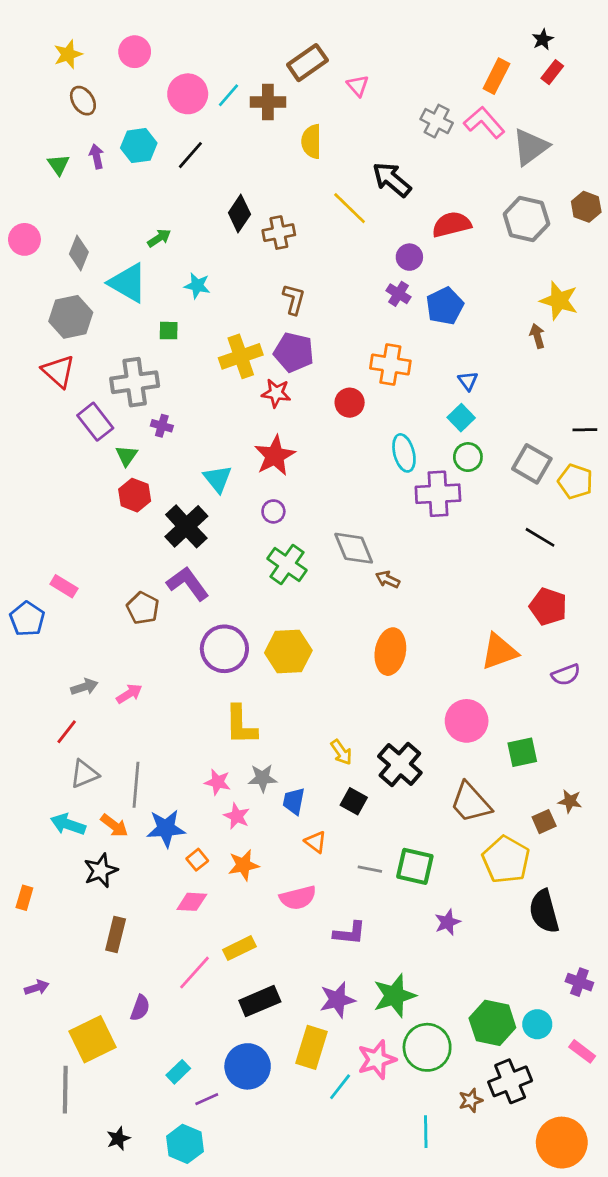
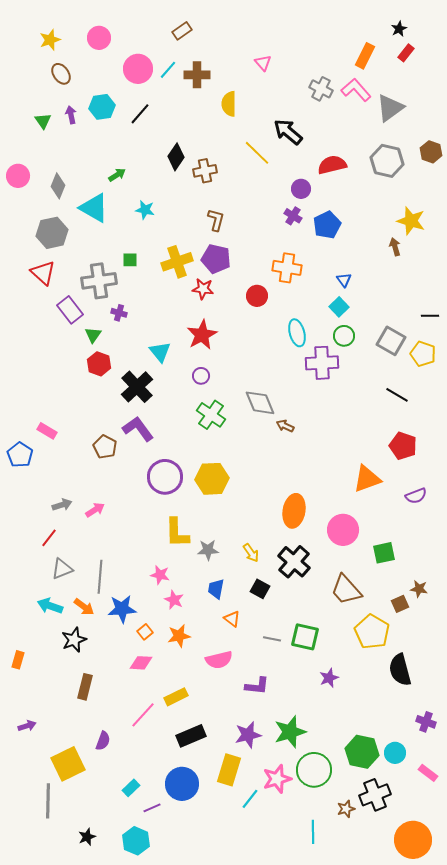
brown rectangle: (307, 63) -> (182, 31), moved, size x0.7
green square: (169, 331) -> (130, 260), moved
orange ellipse: (390, 652) -> (294, 511), moved
gray star: (263, 778) -> (208, 550), moved

